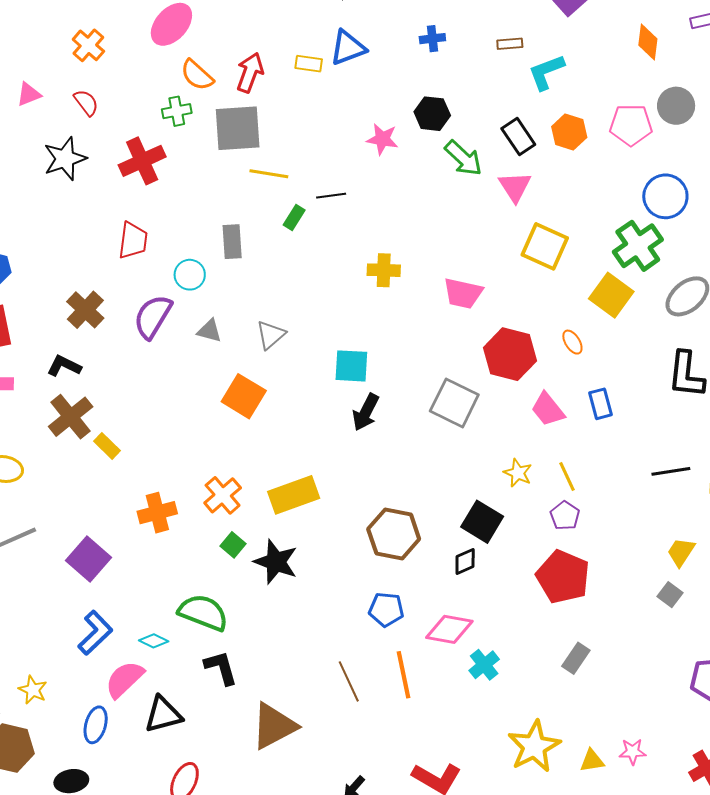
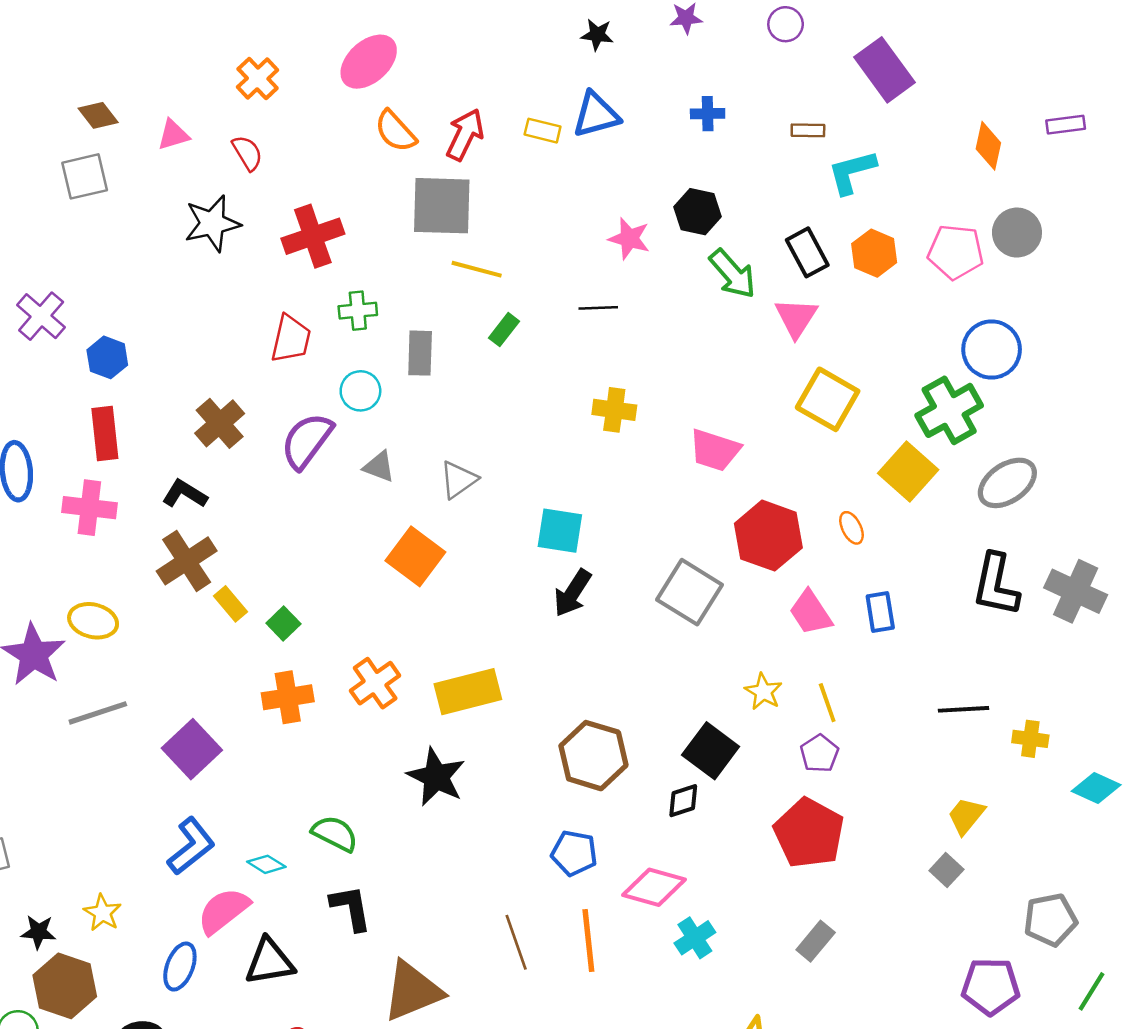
green cross: (177, 111) -> (358, 311), moved
black line: (331, 196) -> (598, 308), moved
green square: (233, 545) -> (283, 624), moved
green semicircle: (203, 612) -> (335, 834), size x0.7

